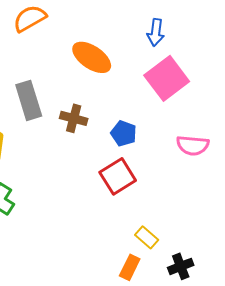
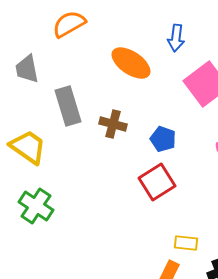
blue arrow: (156, 32) -> (176, 38), moved
yellow rectangle: (147, 237) -> (186, 243), turned -35

